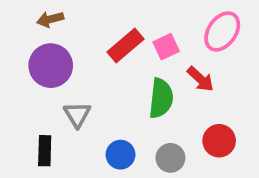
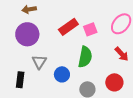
red arrow: (200, 79) -> (122, 54), moved
blue circle: (121, 155) -> (62, 74), moved

